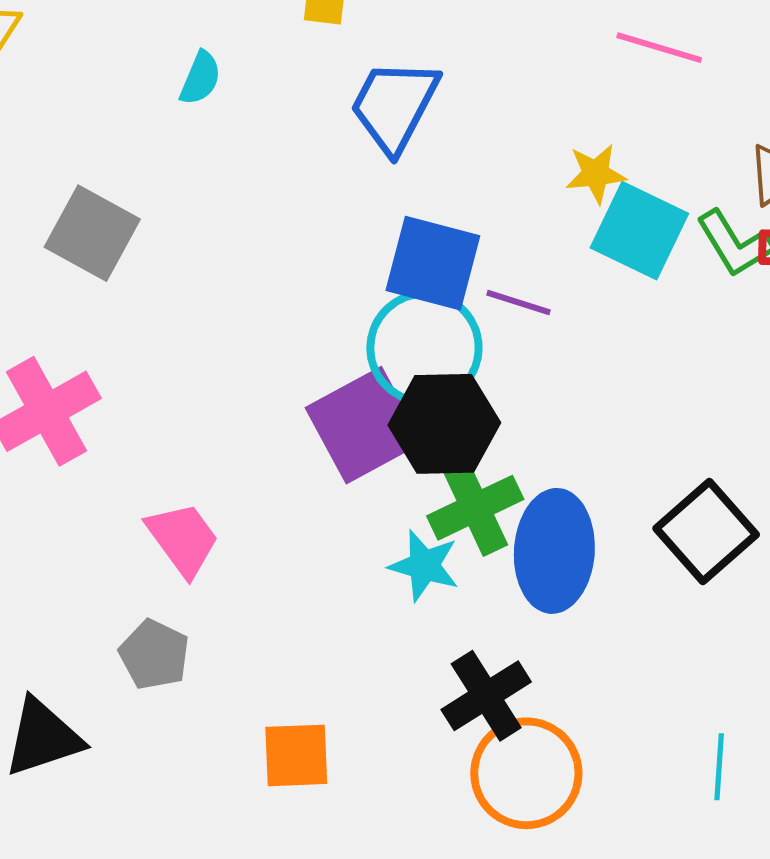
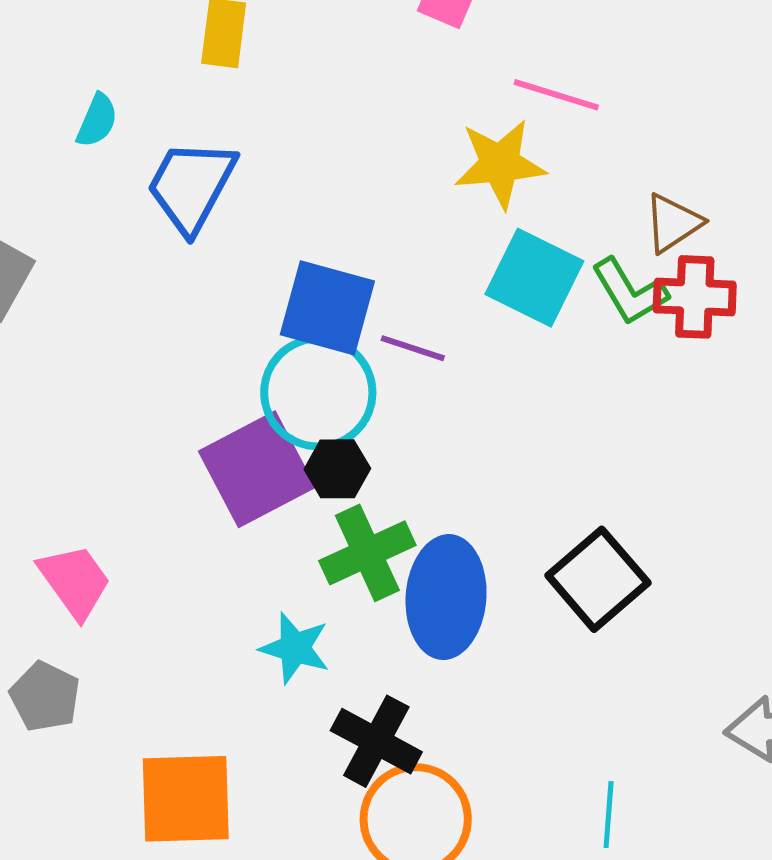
blue trapezoid: (394, 106) -> (191, 186), moved
yellow star: (596, 174) -> (500, 164), moved, size x1.5
black hexagon: (444, 424) -> (337, 469), size x0.6
cyan star: (424, 566) -> (295, 648), moved
black cross: (486, 696) -> (376, 741), turned -30
orange square: (296, 755) -> (186, 799), size x1.4

